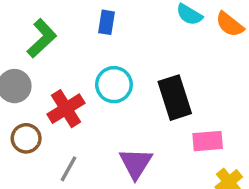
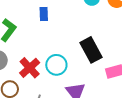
cyan circle: (114, 85) -> (56, 65), moved

